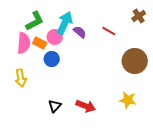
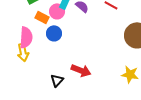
pink semicircle: (24, 43) -> (26, 37), moved
red arrow: (86, 106) -> (81, 70), moved

